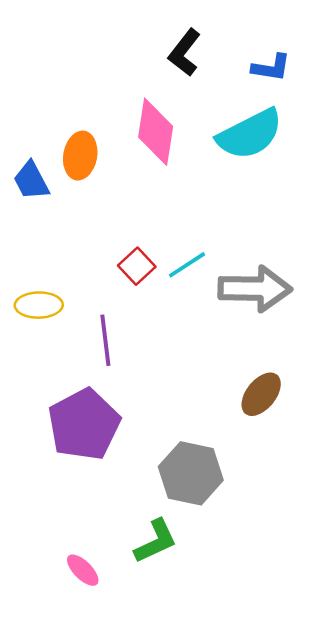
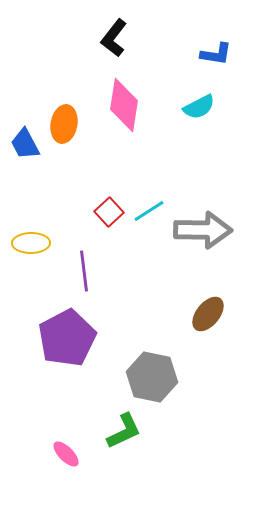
black L-shape: (184, 53) -> (114, 38), moved
cyan semicircle: (250, 134) -> (199, 107), size x0.6

